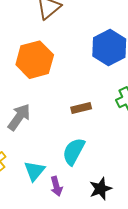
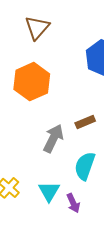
gray arrow: (19, 117) -> (53, 138), moved

